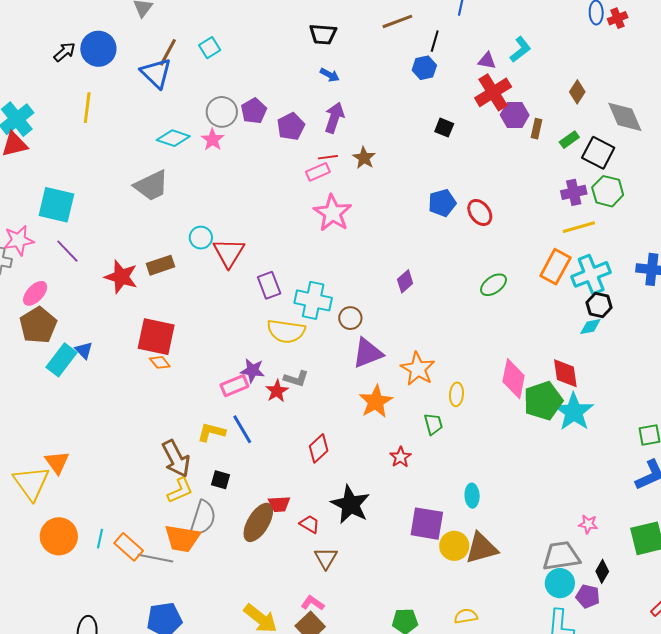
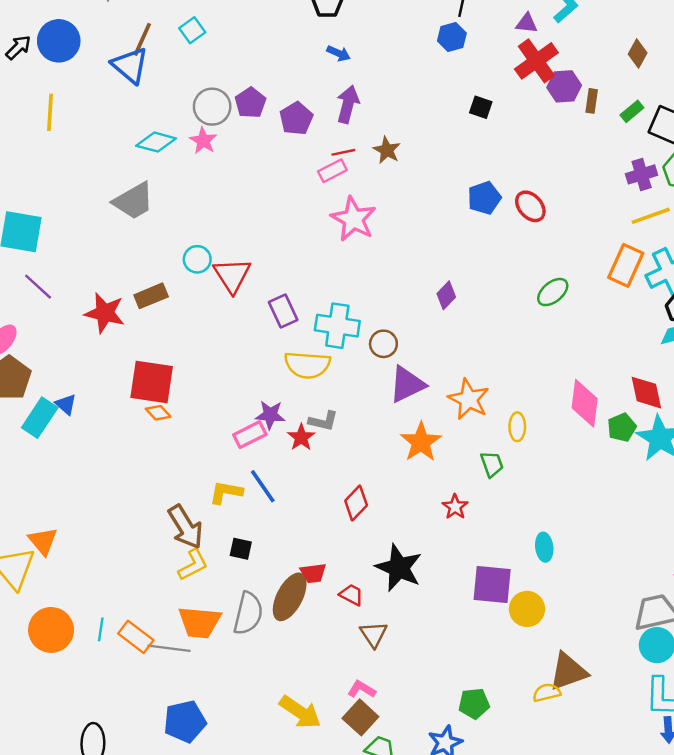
green pentagon: (543, 401) -> (622, 427), size x0.6
gray semicircle: (203, 518) -> (248, 613), moved
brown triangle: (481, 548) -> (568, 672), moved

